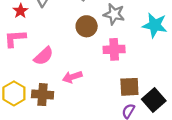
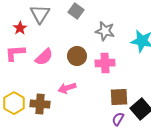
brown circle: (87, 26) -> (77, 56), moved
pink semicircle: (44, 56) -> (44, 57), moved

